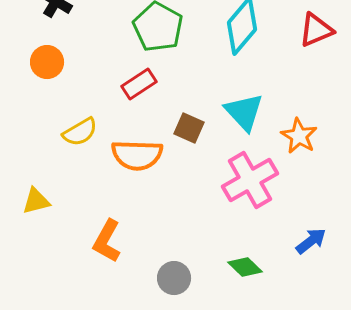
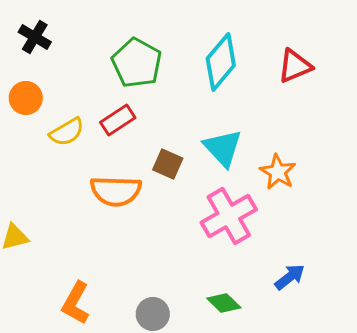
yellow semicircle: (80, 132) -> (67, 132), moved
orange L-shape: (107, 241) -> (76, 303), moved

